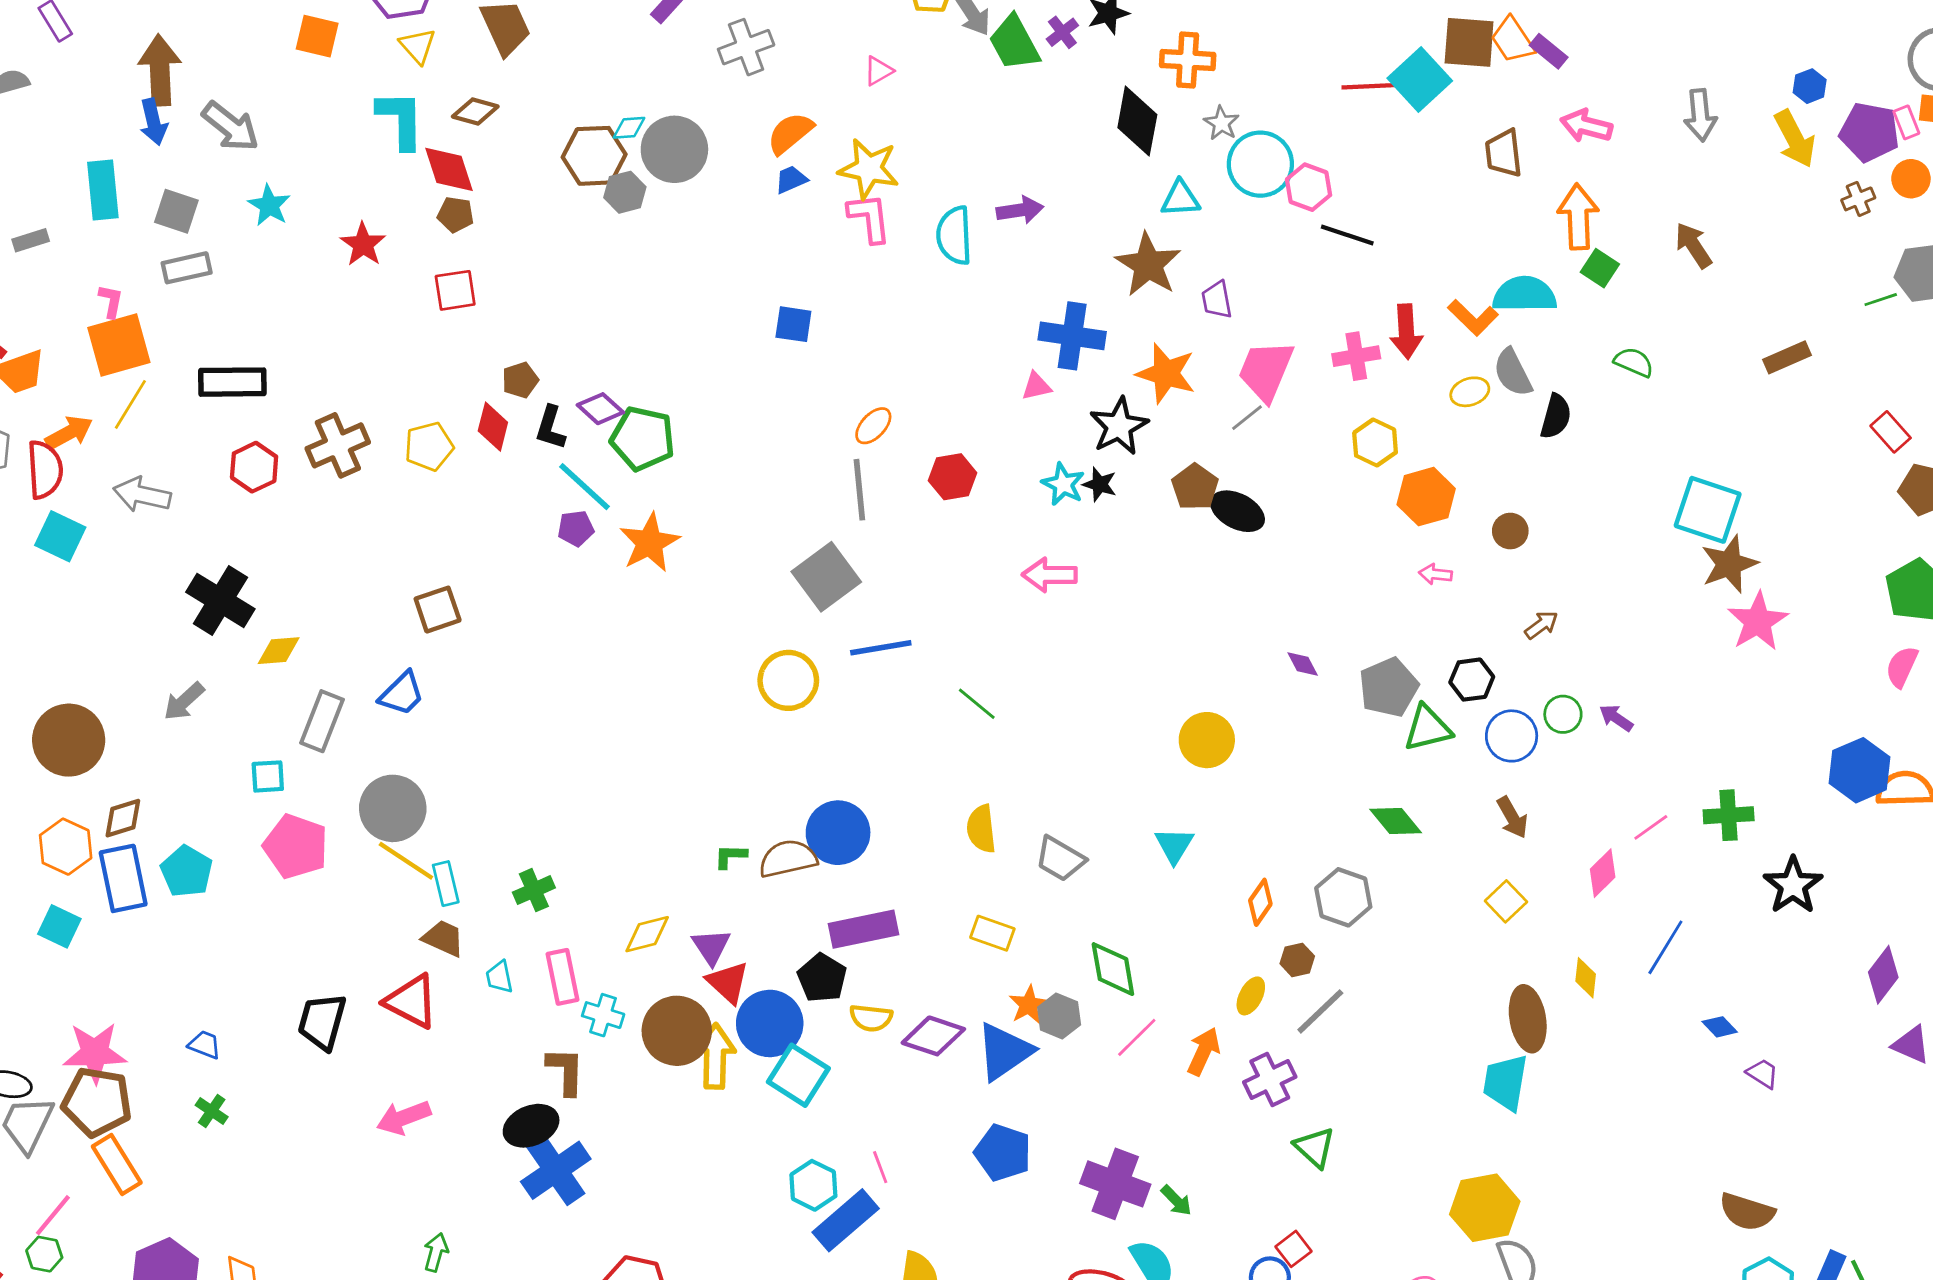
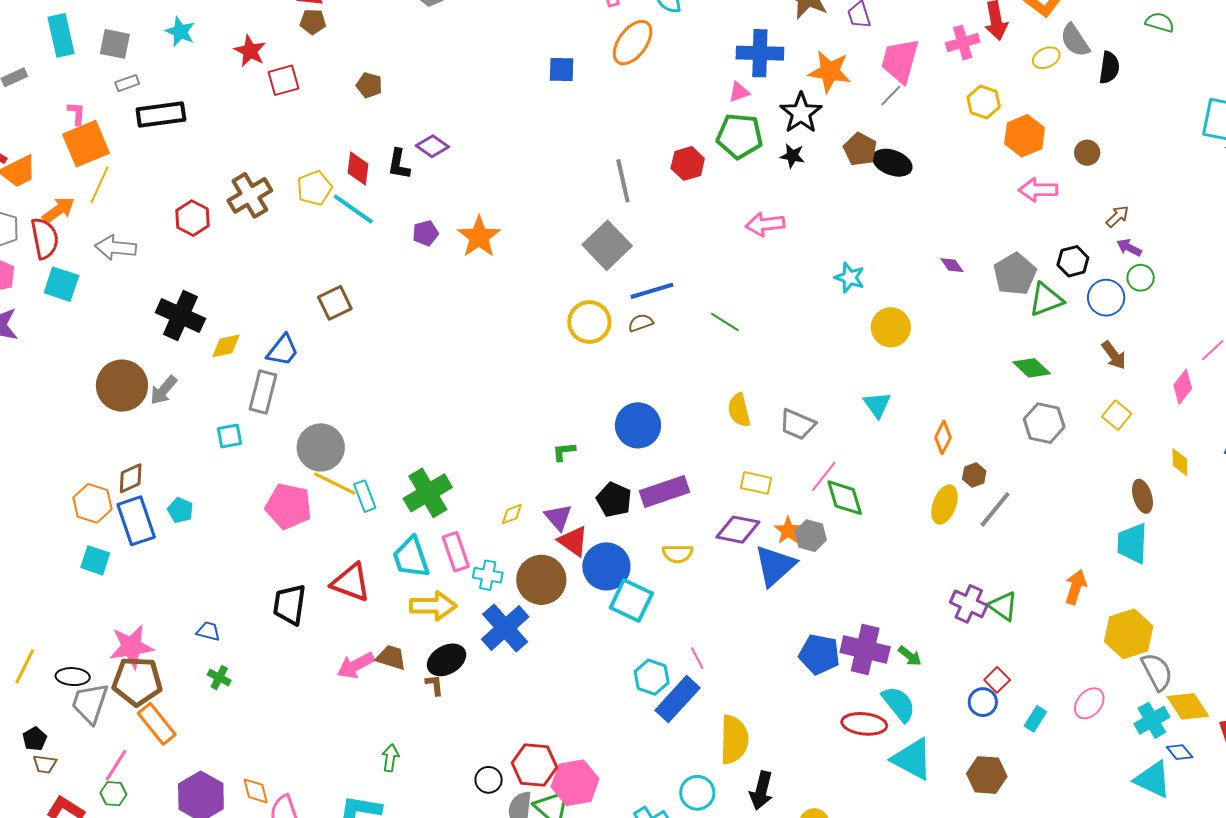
gray rectangle: (187, 268) -> (127, 83), size x0.7
red square: (455, 290) -> (284, 80), moved
brown pentagon: (520, 380) -> (369, 85), moved, turned -30
black rectangle: (232, 382) -> (161, 114), moved
orange ellipse: (873, 426) -> (633, 43), moved, size x1.6
green pentagon: (643, 439) -> (740, 136), moved
cyan star: (1063, 484) -> (850, 278), moved
cyan line: (584, 487) -> (353, 209), moved
pink arrow: (1435, 574) -> (1038, 190), size x1.6
blue trapezoid: (402, 694) -> (283, 350), moved
purple arrow: (1616, 718) -> (1129, 248), moved
brown circle: (69, 740) -> (122, 386), moved
pink pentagon: (296, 846) -> (288, 506), moved
brown semicircle: (788, 859) -> (641, 323), moved, size x0.6
cyan pentagon: (187, 871) -> (180, 510), size x0.7
green cross: (534, 890) -> (428, 493), size x1.6
gray hexagon: (1343, 897) -> (1044, 423), moved
yellow diamond: (647, 934) -> (512, 514), size x0.7
brown trapezoid: (443, 938) -> (391, 657), moved
cyan trapezoid: (499, 977) -> (411, 557), size x1.8
black pentagon: (822, 978) -> (614, 500), moved
yellow ellipse: (1251, 996) -> (944, 505), size x1.4
brown ellipse: (1528, 1019) -> (1142, 496), size x0.7
purple diamond: (933, 1036) -> (738, 530), moved
pink line: (1137, 1037) -> (824, 476), moved
orange arrow: (1204, 1051) -> (1076, 587), moved
yellow arrow: (715, 1056) -> (433, 606), moved, turned 96
brown L-shape: (566, 1071) -> (435, 685), moved, size x0.6
purple cross: (1270, 1080) -> (969, 604), moved, turned -33
blue pentagon: (1003, 1153) -> (819, 654), moved
blue cross: (556, 1170) -> (505, 628), moved

